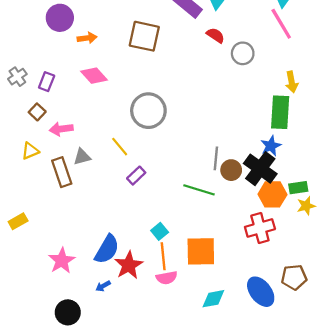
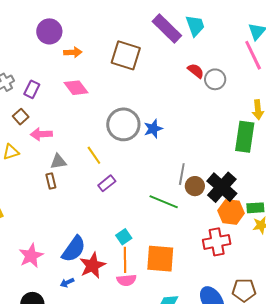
red semicircle: (215, 35) -> (196, 71), moved
blue star: (271, 146) -> (153, 129), moved
brown rectangle: (62, 172) -> (51, 181), moved, size x0.6

